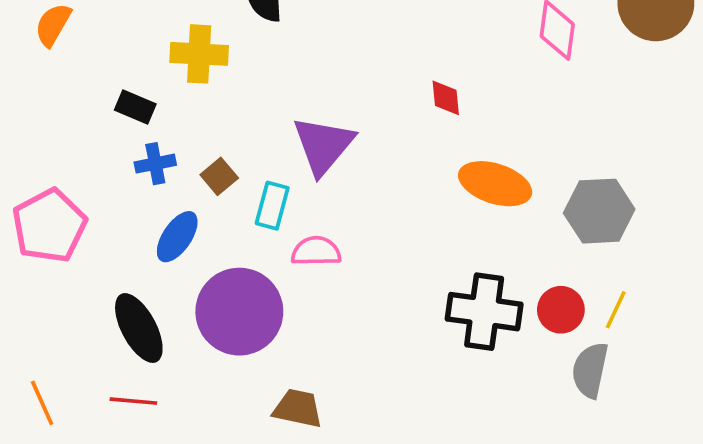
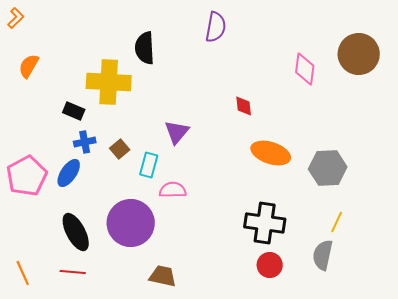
yellow cross: (199, 54) -> (109, 82), size x1.4
purple triangle: (323, 145) -> (177, 132), size x0.7
blue ellipse: (177, 237) -> (69, 173), moved
red circle: (561, 310) -> (270, 265), moved

